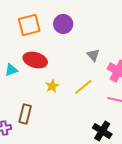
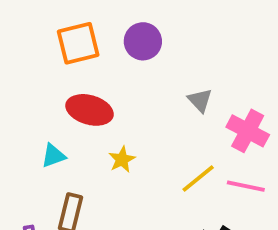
cyan triangle: (11, 70) -> (53, 156), moved
yellow line: (83, 87) -> (198, 178), moved

